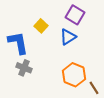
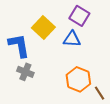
yellow square: (41, 26) -> (43, 28), size x1.5
blue triangle: (68, 37) -> (72, 39), turned 36

